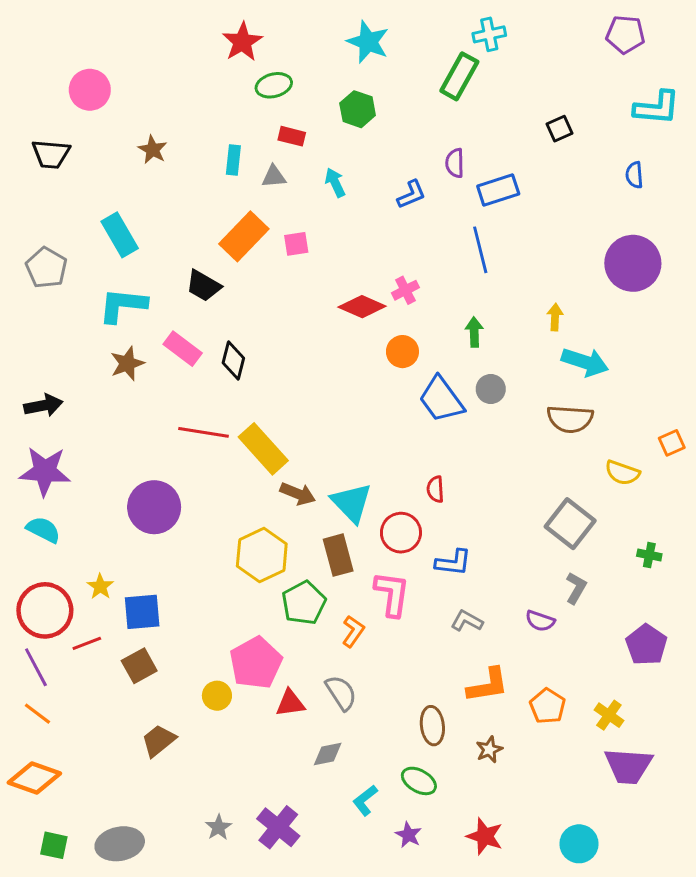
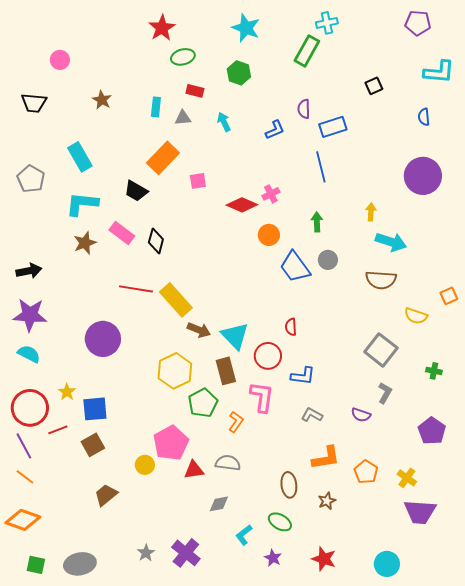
pink circle: (90, 90) -> (60, 60), size x0.7
pink square: (296, 244) -> (198, 181), moved
gray semicircle: (341, 693) -> (228, 463), turned -50

